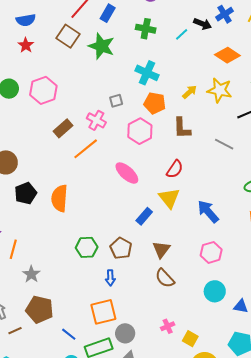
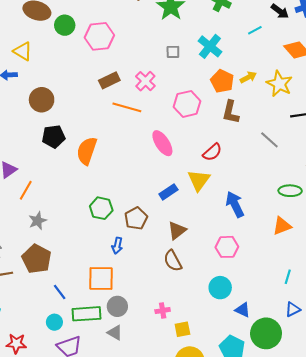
cyan line: (182, 34) -> (255, 30), moved
gray square: (116, 101) -> (173, 52), moved
orange pentagon: (155, 103) -> (222, 81), moved
orange line: (86, 149) -> (127, 107), turned 40
yellow square: (190, 339) -> (182, 329), turned 35

